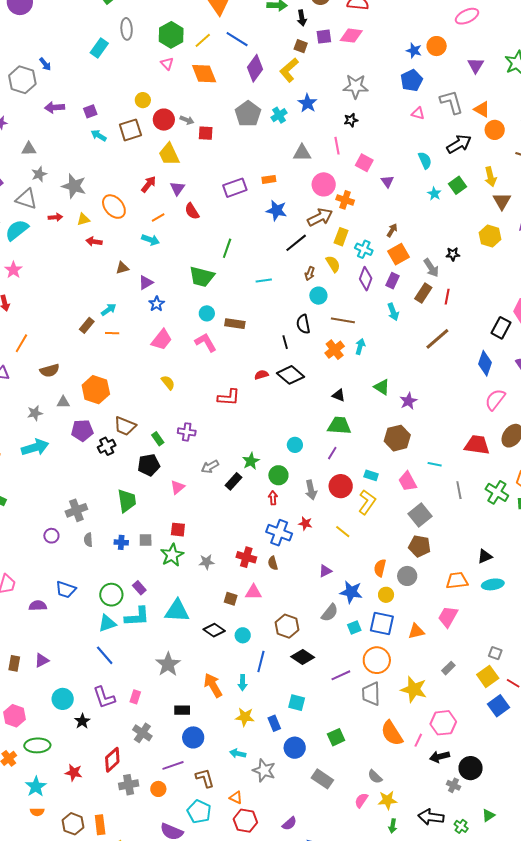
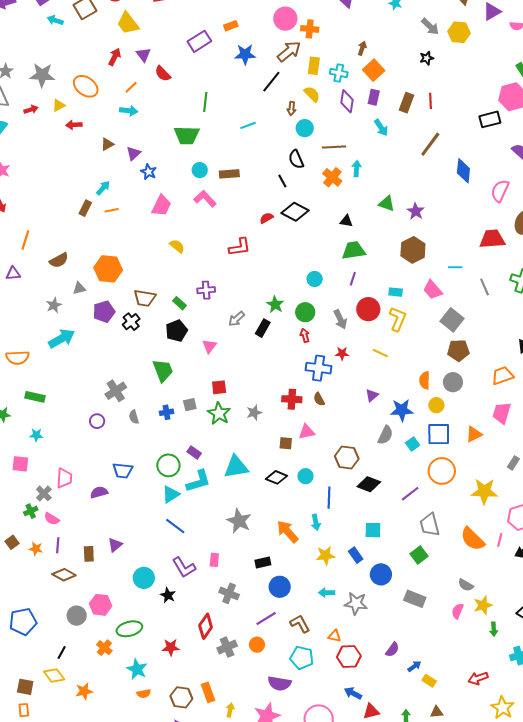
gray arrow: (431, 268) -> (430, 27), moved
black rectangle: (501, 328) -> (490, 119), turned 60
blue diamond: (485, 363) -> (463, 171), moved
gray trapezoid: (371, 694) -> (430, 525), moved

